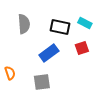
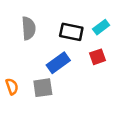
cyan rectangle: (85, 23) -> (101, 27), turned -64
gray square: (42, 82) -> (43, 88), moved

